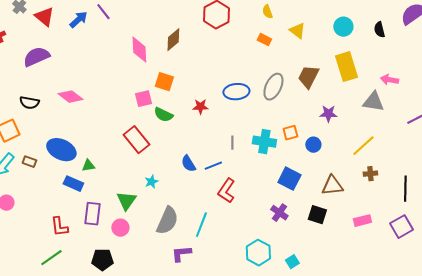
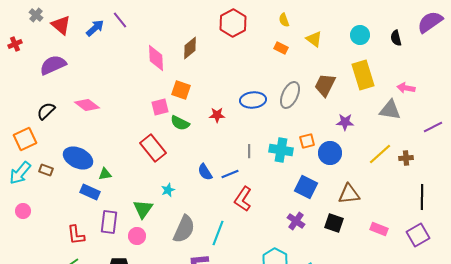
black semicircle: (29, 103) -> (46, 111), turned 126
blue circle: (313, 145) -> (330, 153), size x1.5
brown cross: (370, 174) -> (406, 158), moved
pink rectangle: (362, 221) -> (379, 229), turned 36

